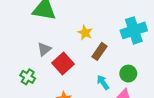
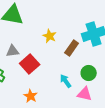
gray triangle: (44, 49) -> (13, 51), turned 32
brown rectangle: (100, 51) -> (72, 48), moved

